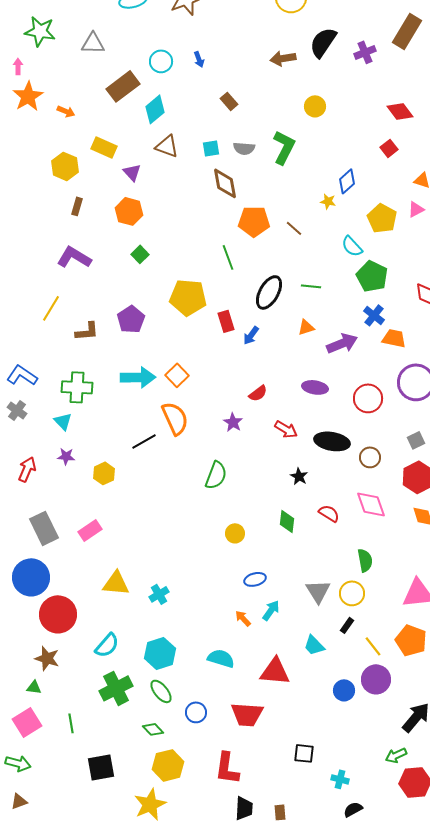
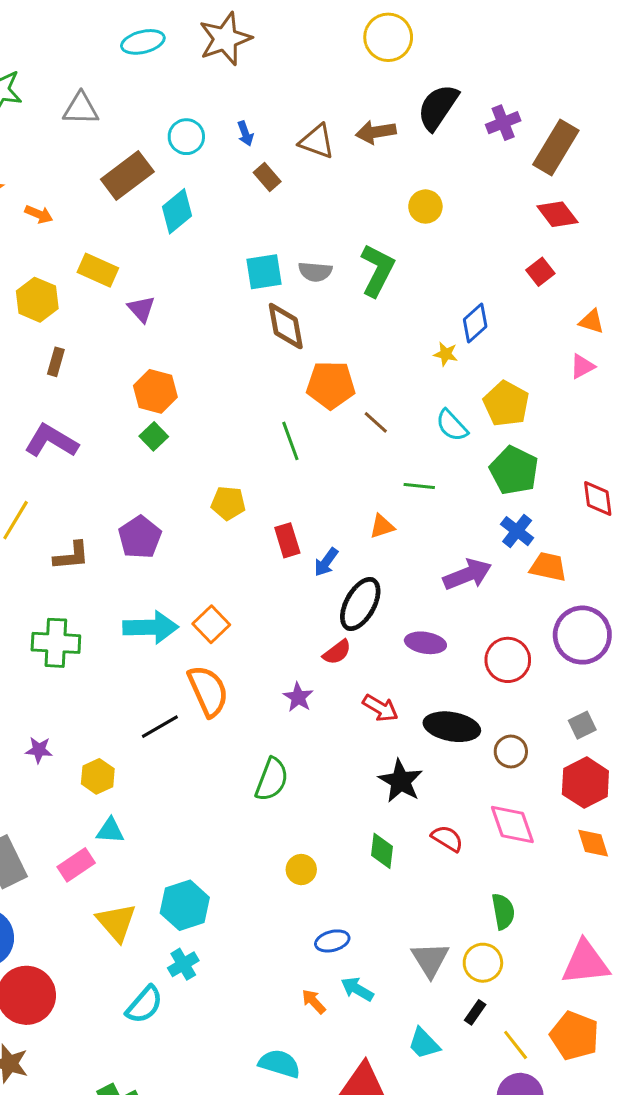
brown rectangle: (407, 31) -> (556, 148), moved
brown rectangle: (229, 101) -> (267, 177), moved
brown triangle: (167, 146) -> (317, 141), moved
cyan square: (211, 148) -> (264, 272), size x1.4
orange hexagon: (129, 211) -> (155, 391), moved
yellow pentagon: (382, 218) -> (506, 404), moved
brown line: (294, 228) -> (376, 422), moved
cyan semicircle: (352, 246) -> (452, 425), moved
black ellipse: (269, 292) -> (360, 604), moved
yellow pentagon: (188, 297) -> (228, 503), size x0.6
orange triangle: (306, 327) -> (382, 526), moved
cyan triangle: (63, 421) -> (110, 831), moved, turned -42
black star: (299, 476) -> (401, 781), size x1.6
yellow triangle: (116, 583) -> (116, 922), moved, turned 44
cyan arrow: (271, 610) -> (357, 989), turned -95
cyan semicircle: (107, 645) -> (144, 1005), moved
cyan hexagon: (160, 653) -> (185, 905), moved

